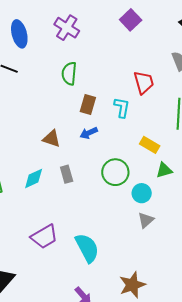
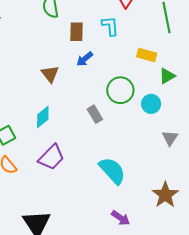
brown triangle: (52, 139) -> (50, 74), turned 48
gray rectangle: (67, 174) -> (95, 114), moved
gray triangle: (146, 220) -> (170, 138), moved
purple trapezoid: (44, 237) -> (51, 157), moved

